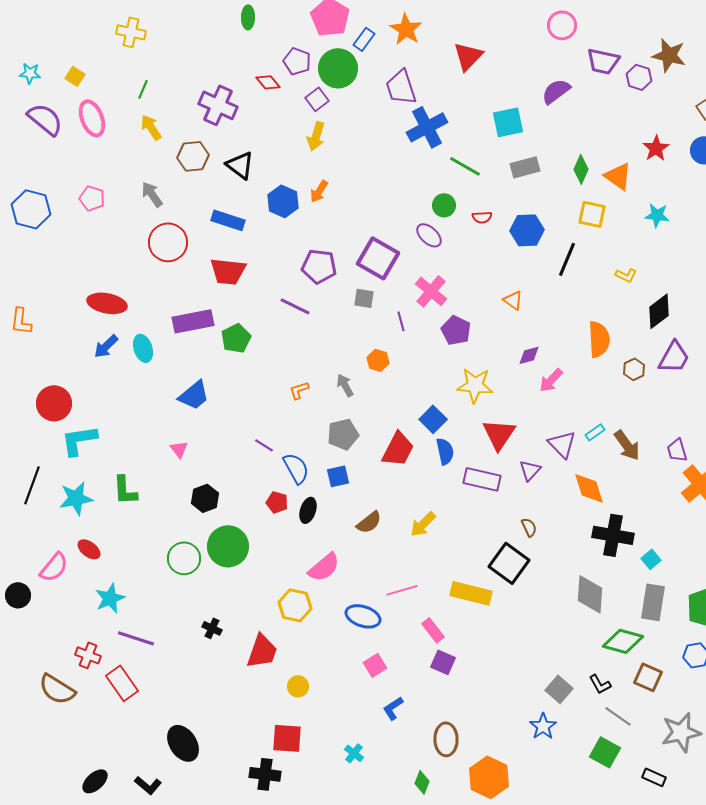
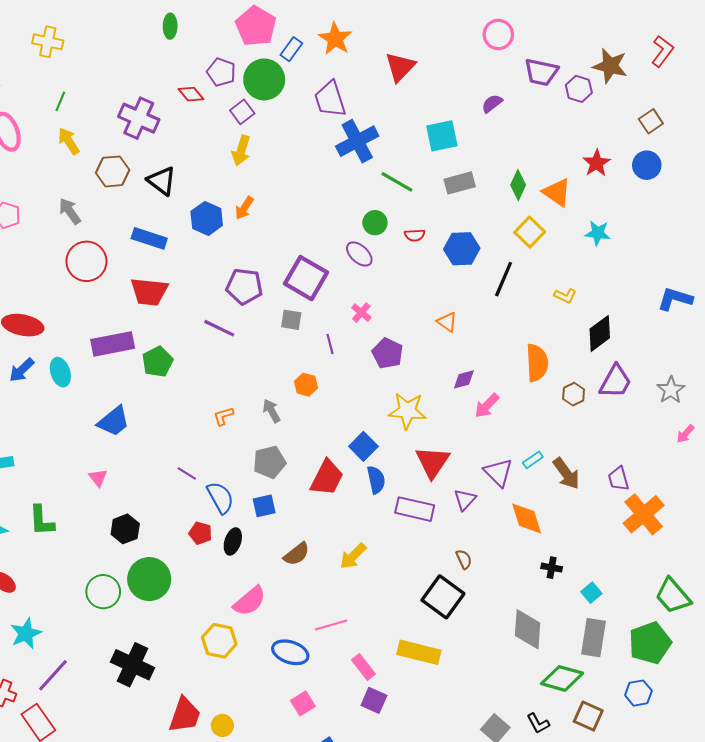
purple semicircle: (556, 91) -> (492, 103), size x0.7
yellow square: (592, 214) -> (530, 232), turned 32
pink cross: (431, 291) -> (361, 313), size x0.6
black cross: (613, 535) -> (552, 568), size x0.5
yellow rectangle: (471, 593) -> (419, 652), moved
black cross: (212, 628) -> (132, 665), size x2.0
purple line: (136, 638) -> (53, 675), turned -66
red trapezoid: (262, 651) -> (185, 715), moved

